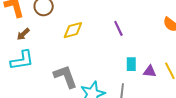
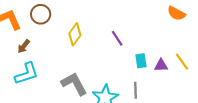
purple line: (118, 28) -> (117, 38), moved
yellow diamond: (73, 30) -> (75, 34), turned -30

